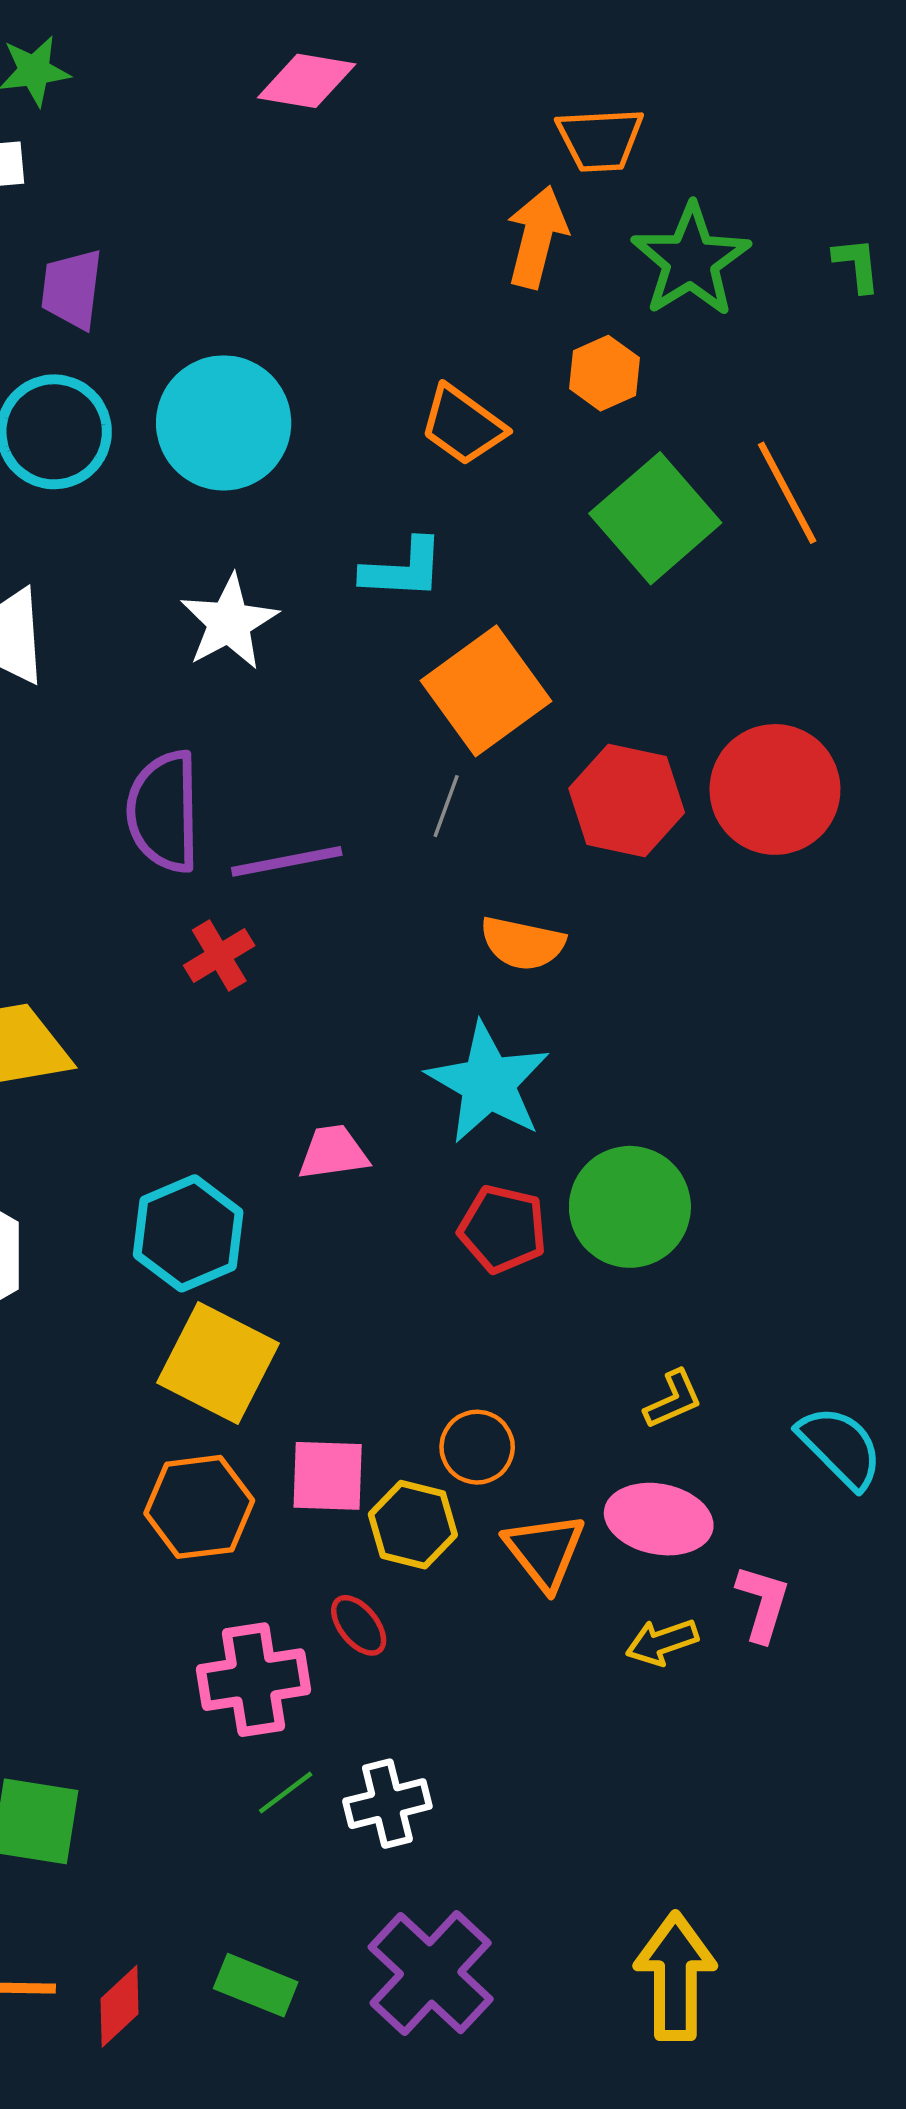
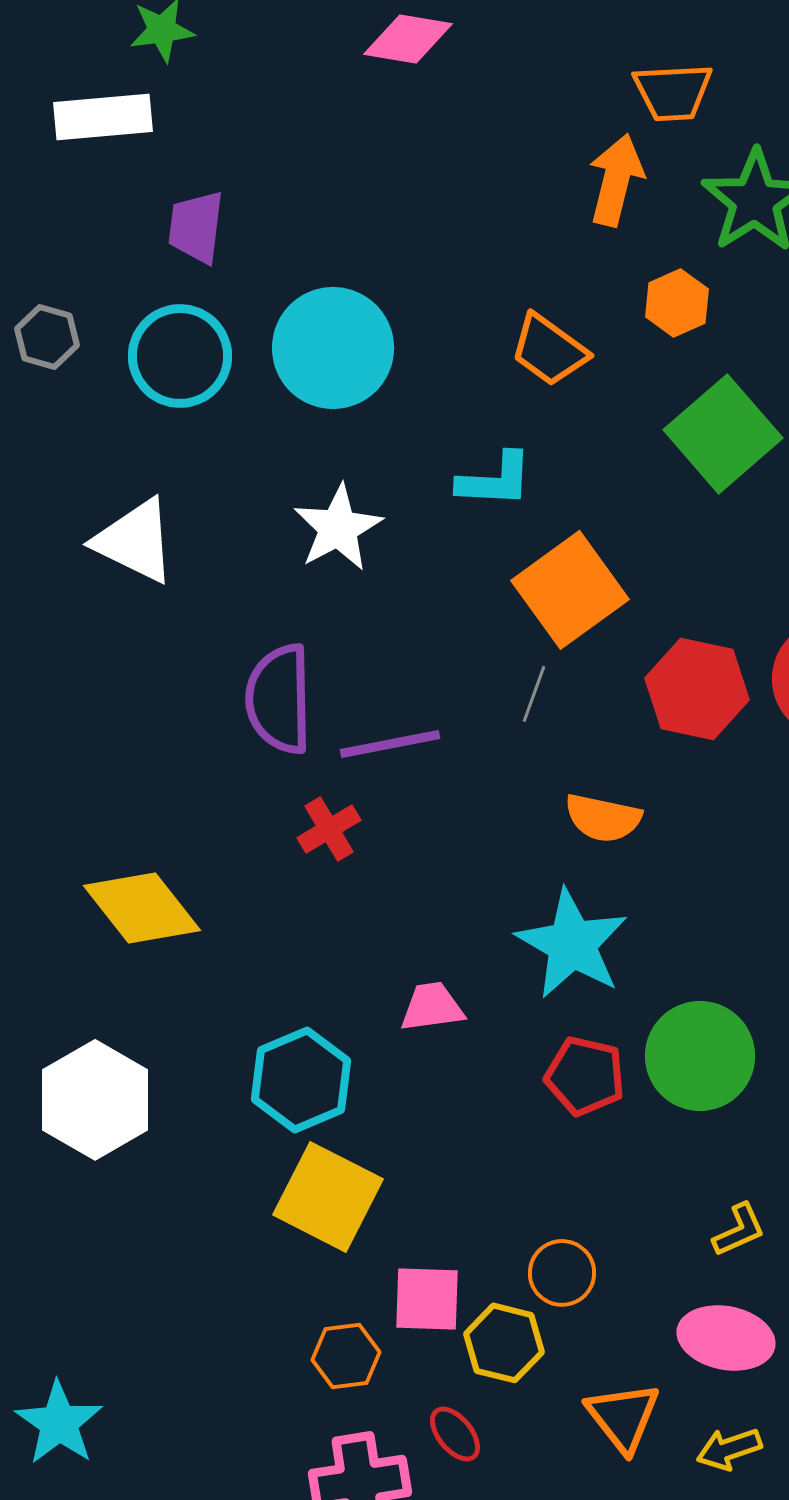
orange hexagon: (199, 1507) -> (346, 1356), moved, size x0.7
orange triangle: (545, 1551) -> (623, 1417), moved

